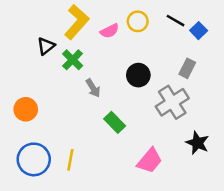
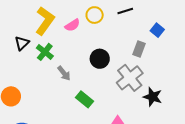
black line: (176, 21) -> (125, 11), turned -42
blue square: (199, 31) -> (157, 30), moved
black star: (197, 143) -> (153, 97), moved

